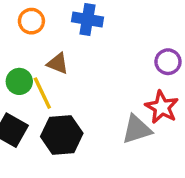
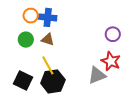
blue cross: (87, 19) -> (48, 17), moved
green circle: (19, 81) -> (26, 40), moved
yellow line: (42, 93) -> (48, 65), moved

